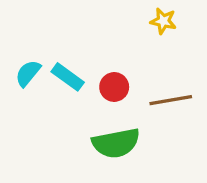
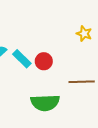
red circle: (114, 87) -> (44, 61), moved

